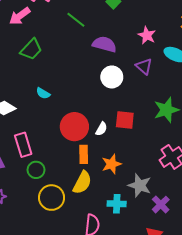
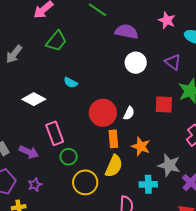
purple triangle: (144, 66) -> (173, 62), moved
red square: (125, 120) -> (164, 104), moved
orange star: (111, 164) -> (141, 146), turned -30

